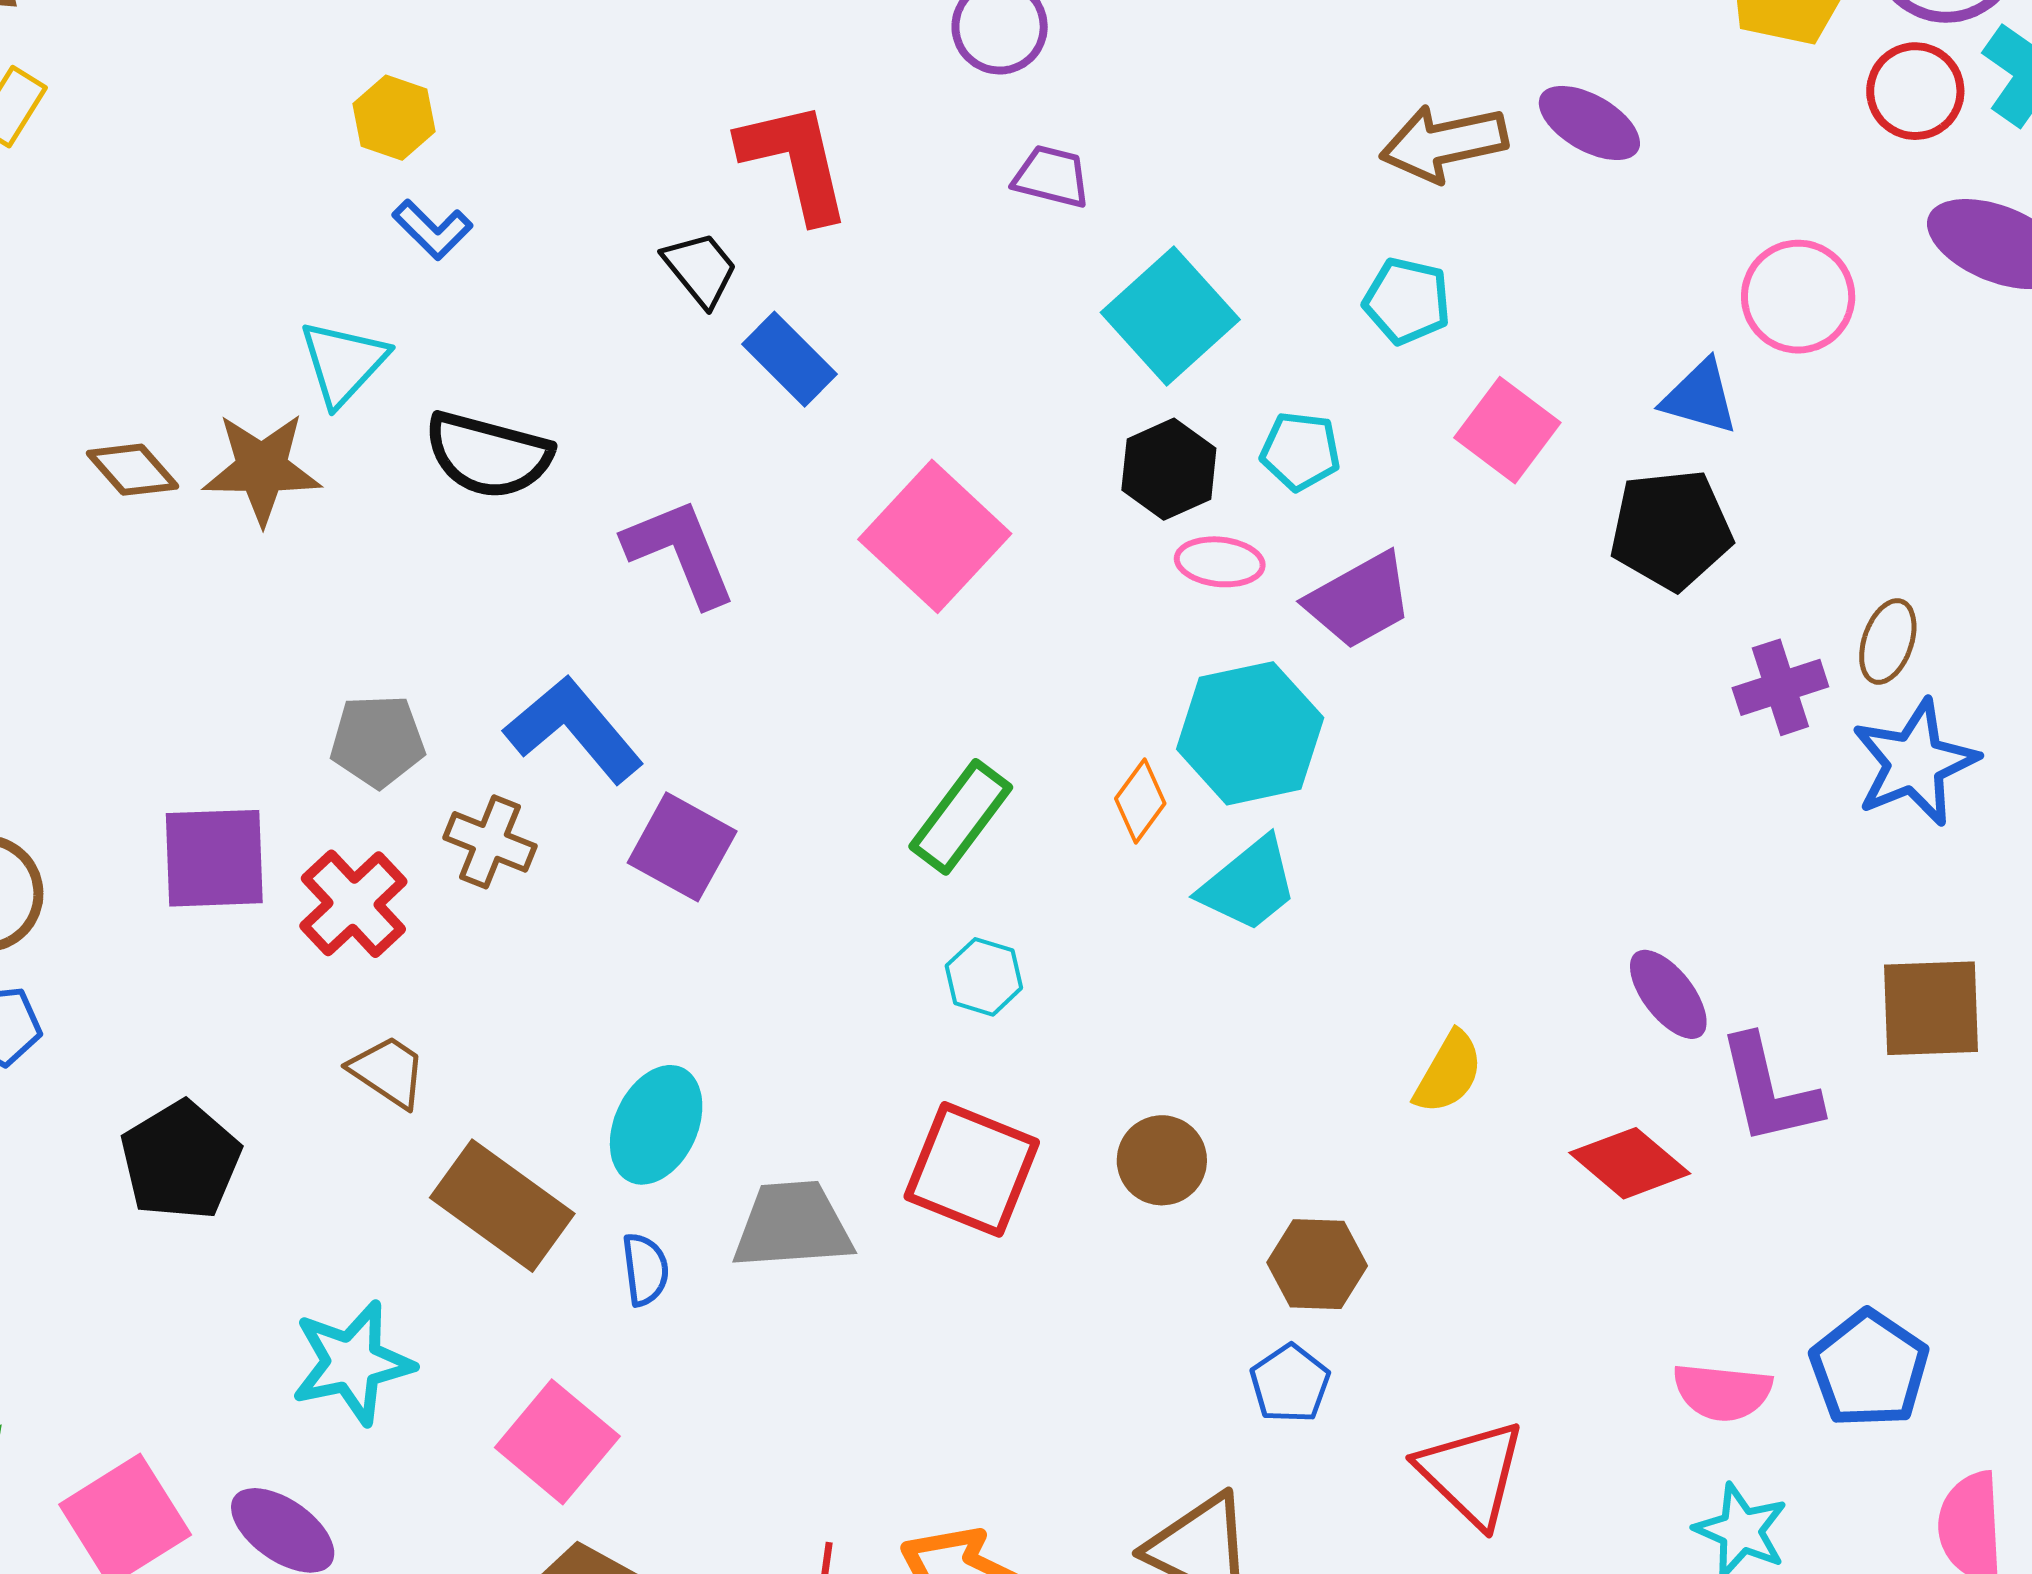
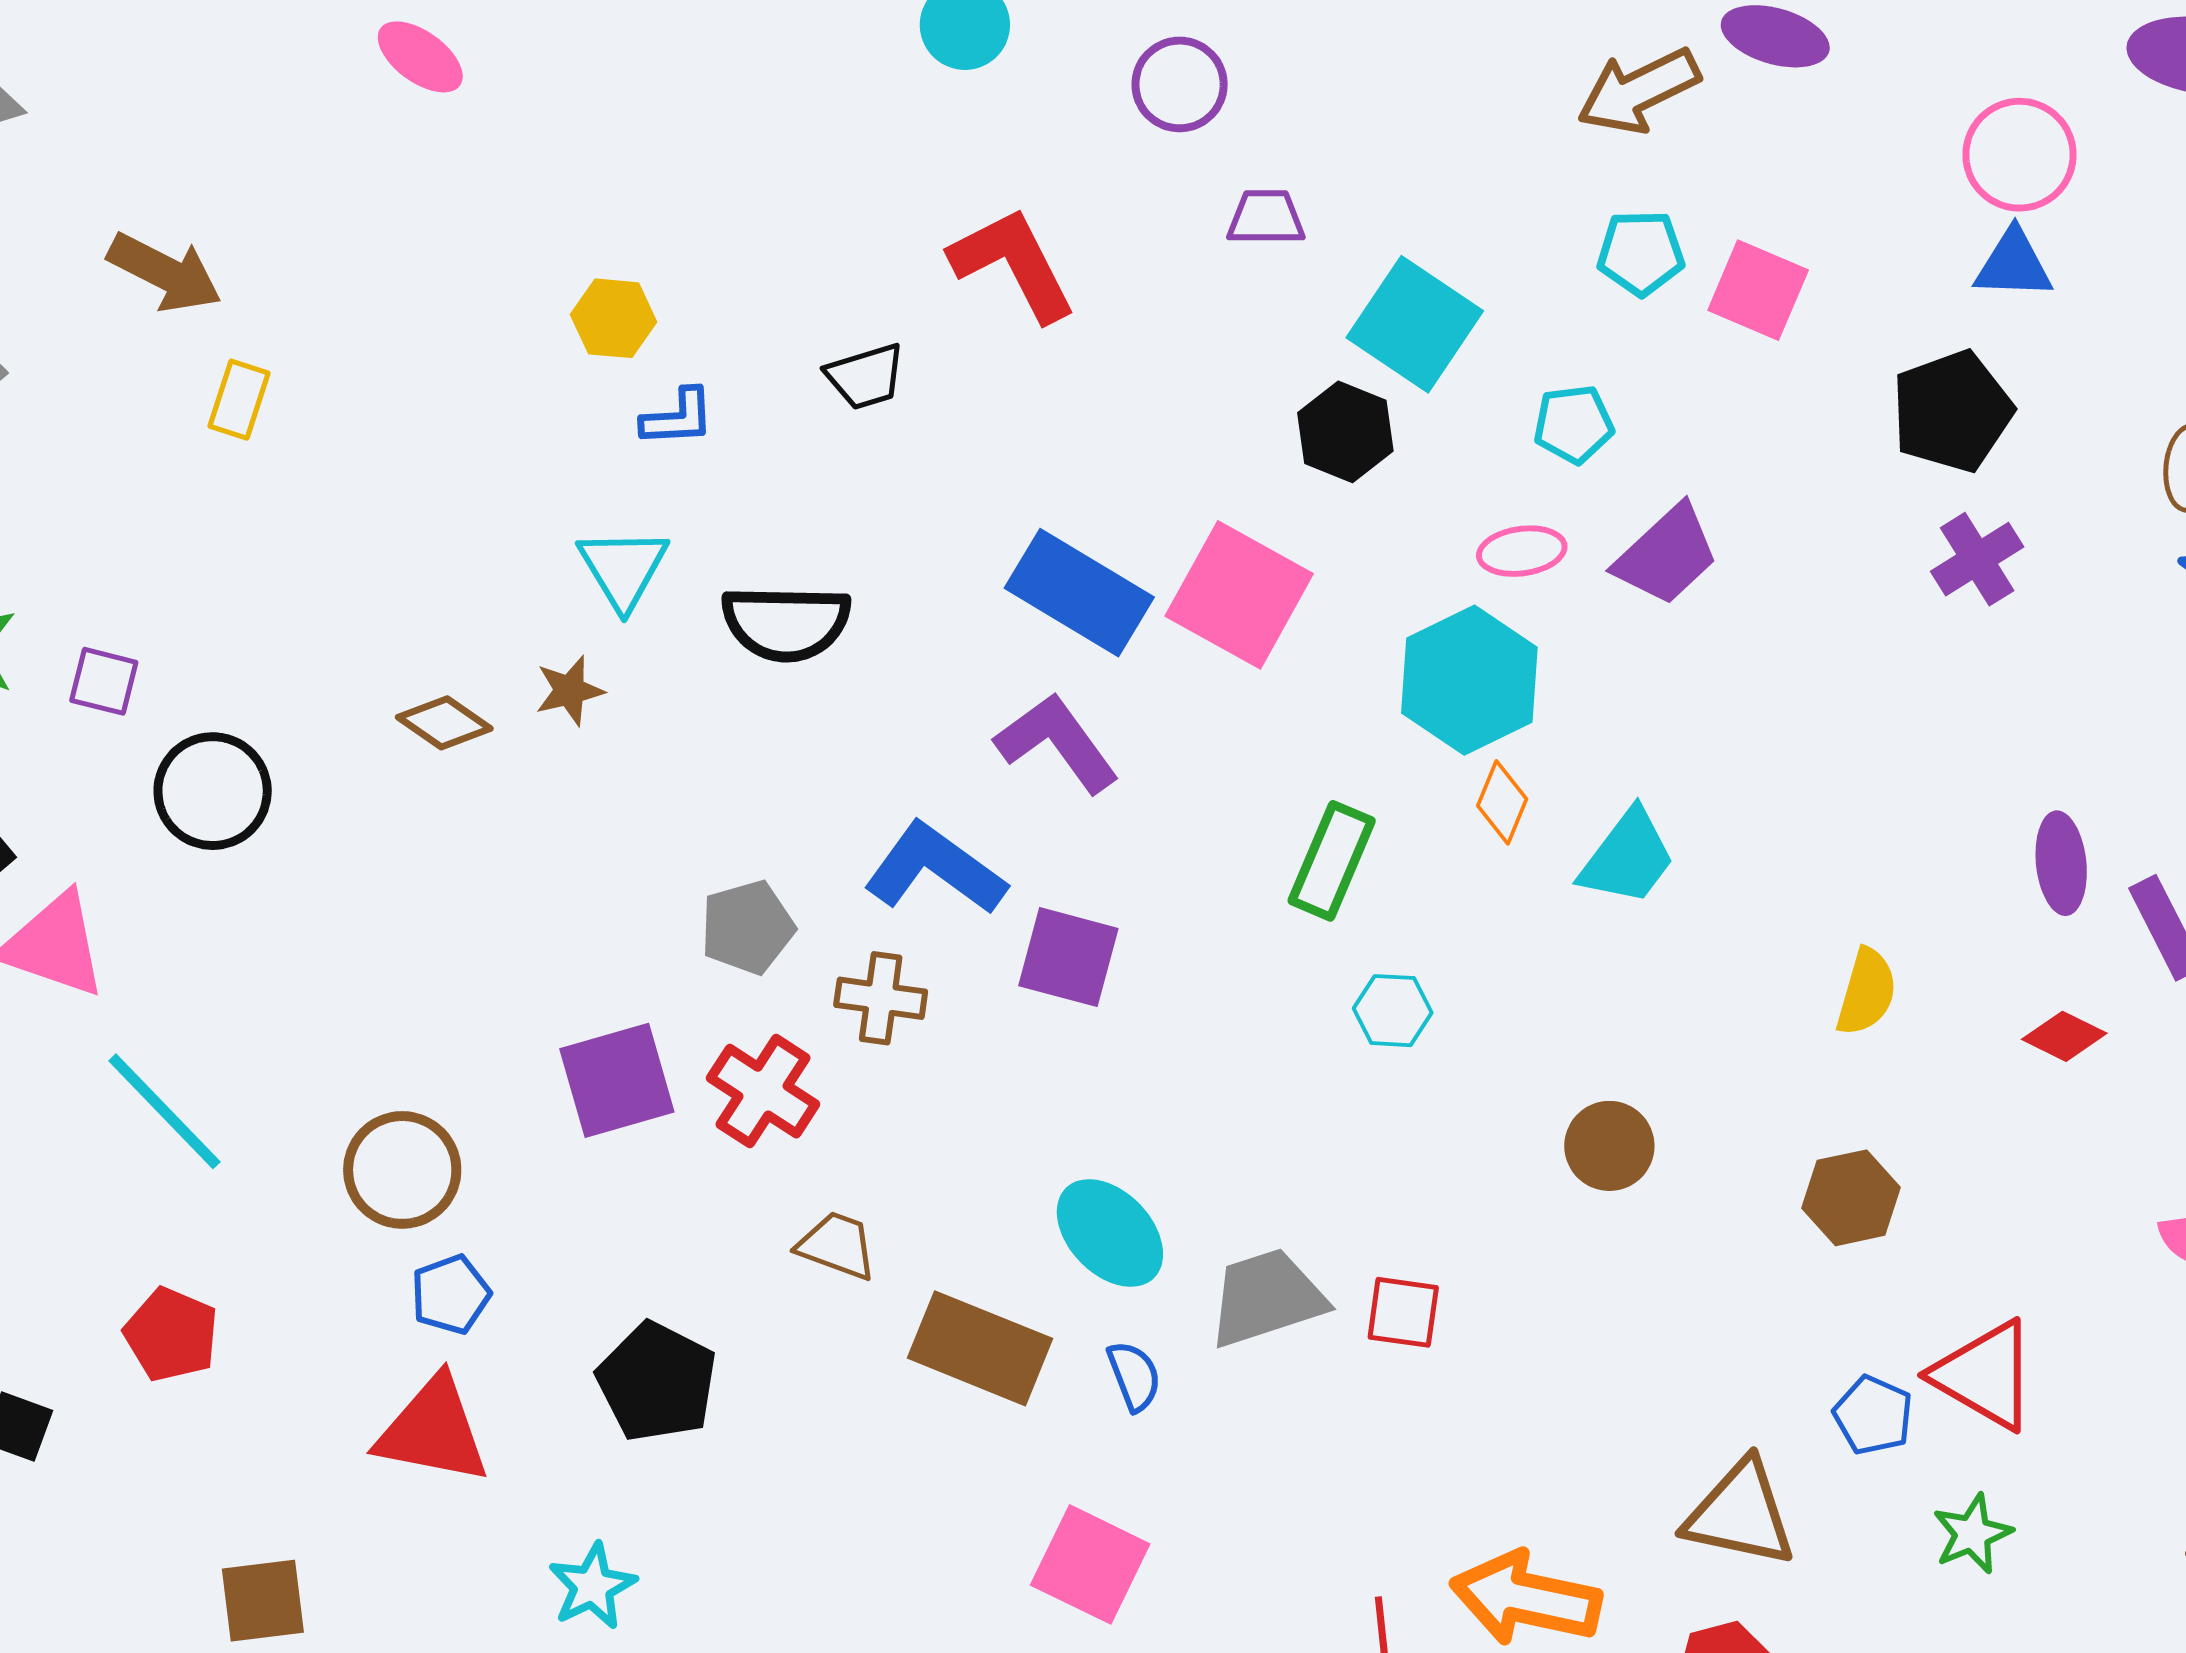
blue L-shape: (432, 230) -> (678, 418), turned -34
black trapezoid: (700, 269) -> (865, 376), moved, turned 126
blue rectangle: (789, 359) -> (1079, 593), moved, size x1.5
blue triangle: (1700, 397) -> (2013, 264), moved
pink square: (1507, 430) -> (1758, 290), moved
brown star: (262, 468) -> (570, 691), size x0.6
black hexagon: (1169, 469) -> (1345, 432), moved
purple L-shape: (680, 552) -> (1057, 743), moved
purple cross: (1780, 687) -> (1977, 559), moved
cyan hexagon: (1250, 733) -> (1469, 680), moved
purple ellipse: (1668, 994) -> (2061, 863), turned 46
cyan ellipse: (656, 1125) -> (1110, 1233), turned -55
red diamond: (1630, 1163) -> (2064, 1036), size x0.7
red square: (972, 1169) -> (1403, 1312), moved, size x0.6
brown hexagon: (1317, 1264) -> (1851, 1198), moved
cyan star: (352, 1363) -> (592, 1586), moved, size x0.7
blue pentagon: (1290, 1384) -> (1873, 1415), moved

